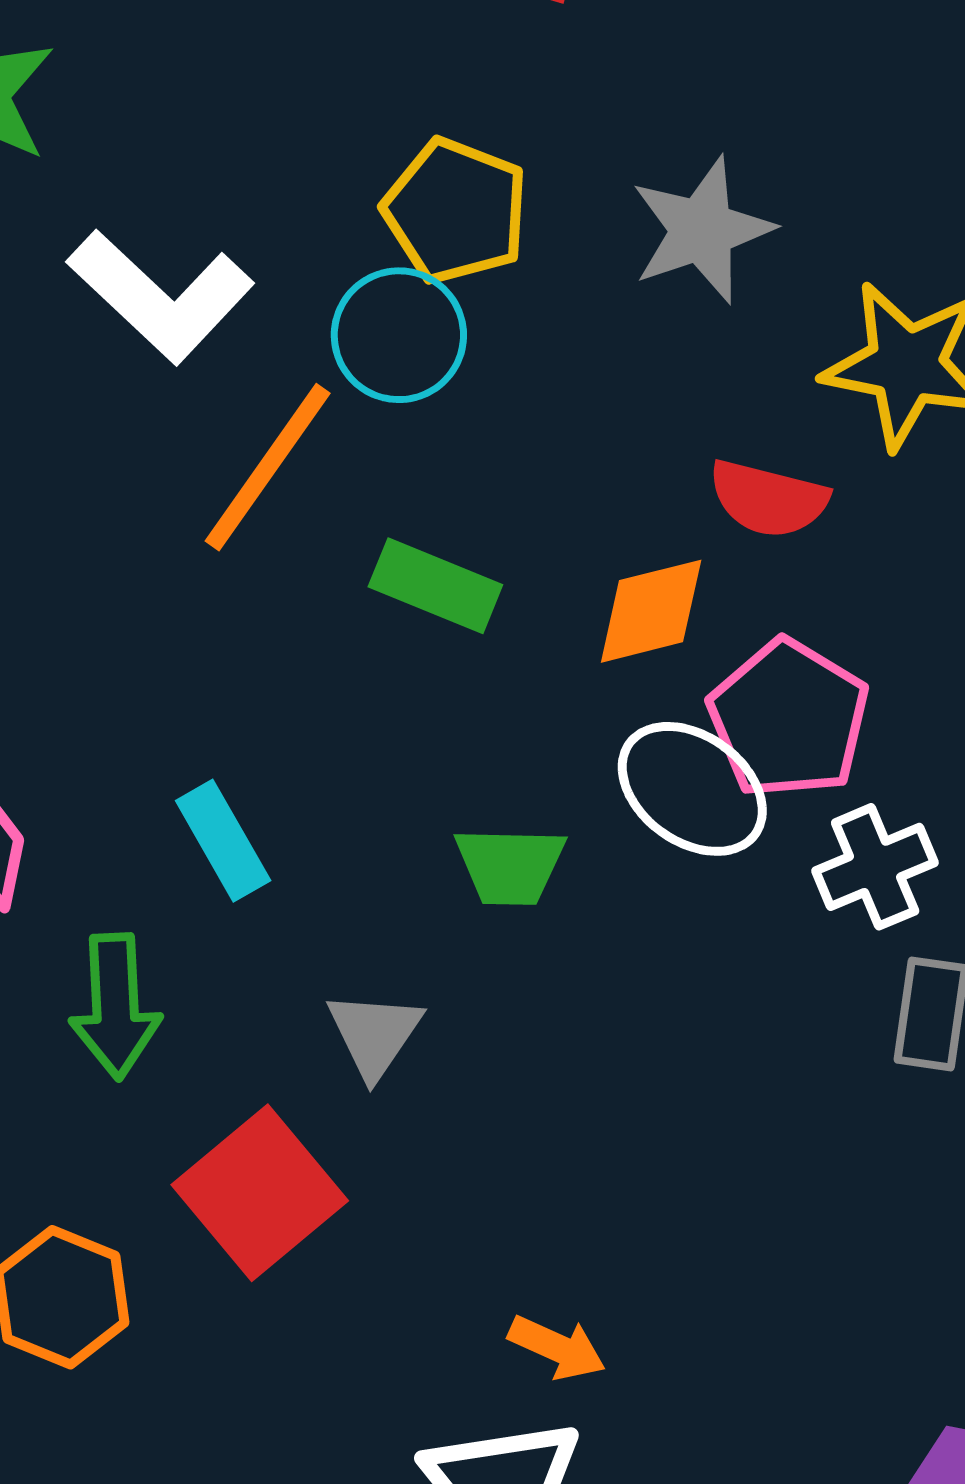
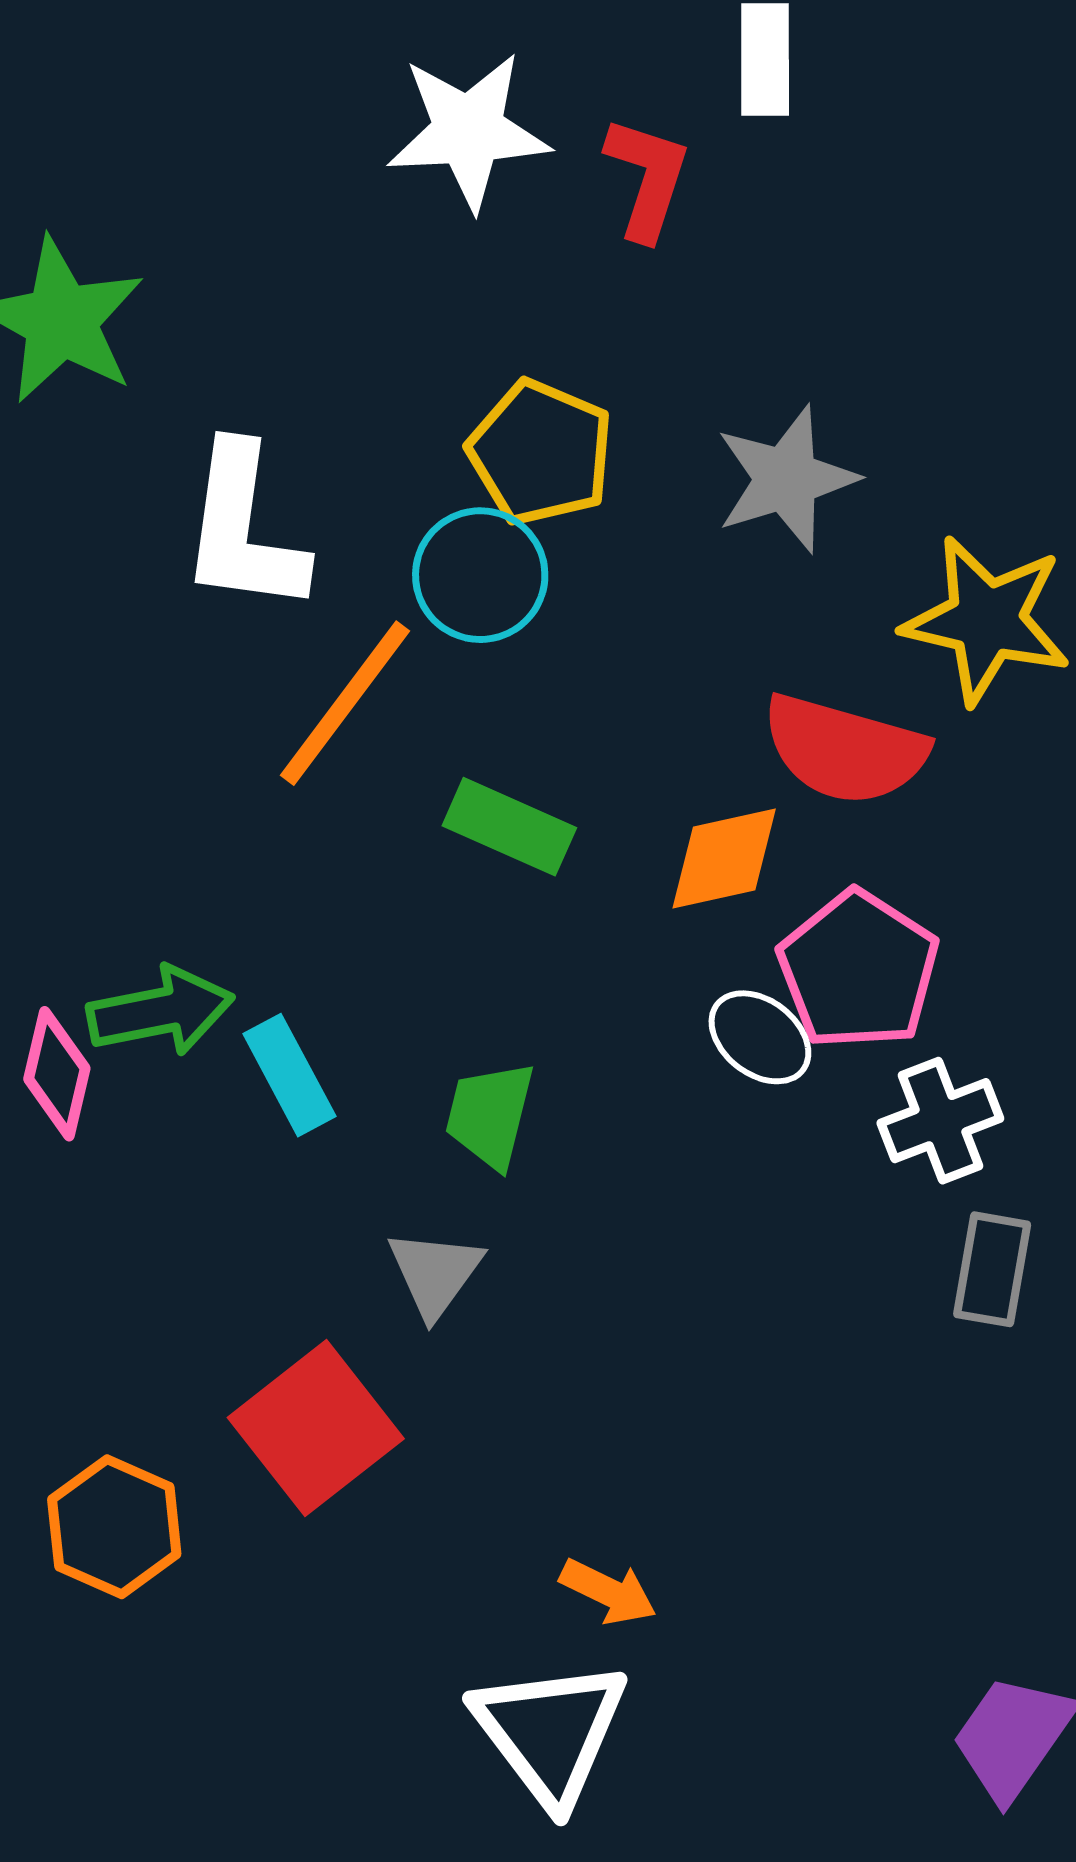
white L-shape: (161, 296) -> (243, 529), turned 53
red semicircle: (768, 499) -> (845, 750), size x1.4
white ellipse: (692, 789) -> (760, 1037), size x0.7
green trapezoid: (510, 866) -> (490, 1115), moved, turned 101
green arrow: (115, 1006) -> (161, 1011), moved, turned -100

